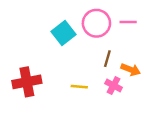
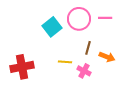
pink cross: (114, 85) -> (84, 71), moved
yellow line: (79, 87) -> (65, 62), moved

